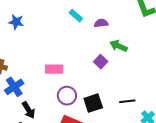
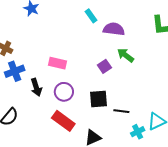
purple semicircle: (101, 23) -> (114, 29), size x1.5
black square: (93, 103) -> (98, 99), moved
black arrow: (29, 110) -> (36, 87), moved

